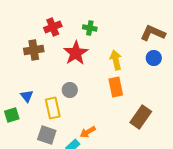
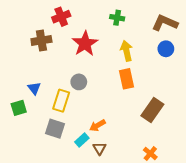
green cross: (90, 28) -> (117, 18), moved
yellow rectangle: (53, 108) -> (61, 101), turned 30

